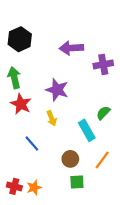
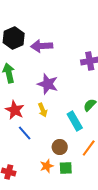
purple arrow: (71, 48) -> (42, 46), moved
red star: (21, 104) -> (15, 110), moved
orange star: (34, 187) -> (47, 166), moved

